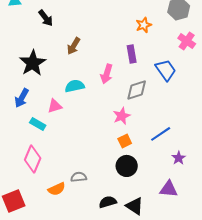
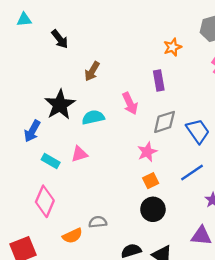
black star: (33, 63) -> (60, 105), moved
blue trapezoid: (166, 70) -> (198, 131), moved
pink arrow: (107, 74) -> (130, 104), turned -42
pink triangle: (55, 106) -> (79, 154), moved

